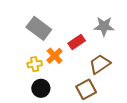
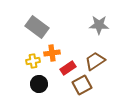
red rectangle: (77, 42) -> (68, 68), moved
orange cross: (55, 56) -> (52, 53), turned 35

